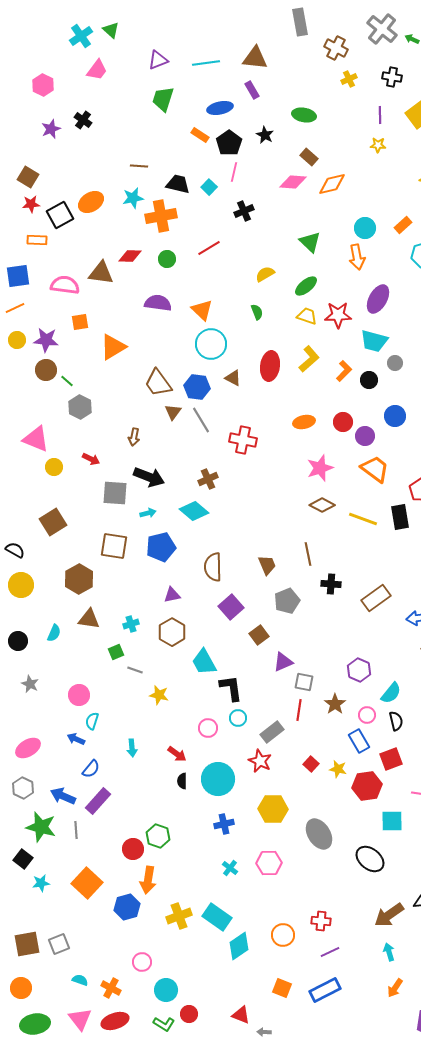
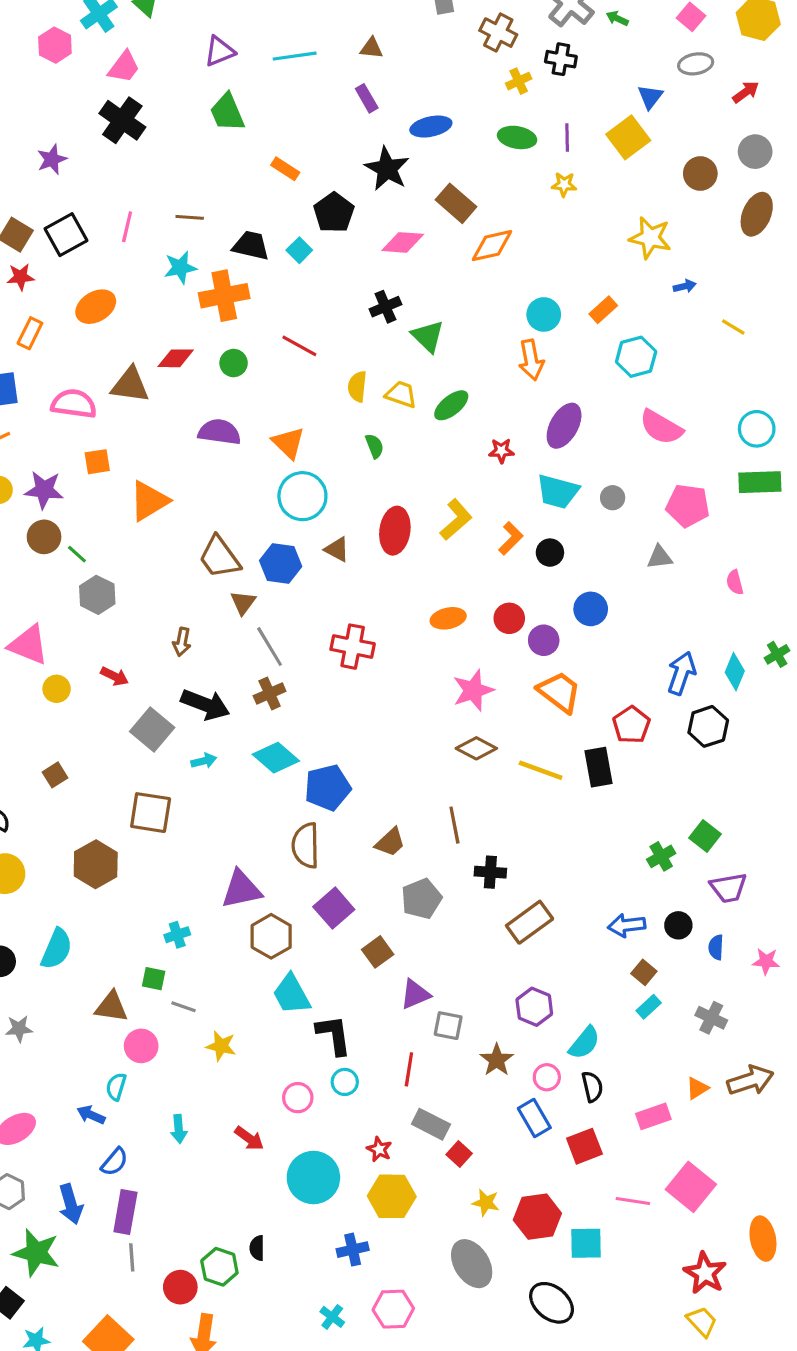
brown triangle: (255, 58) -> (371, 48), size x0.6
black cross: (392, 77) -> (561, 59), moved
pink hexagon: (43, 85) -> (55, 45), moved
green trapezoid: (163, 99) -> (227, 112), turned -40
blue ellipse: (220, 108) -> (431, 127), moved
green ellipse: (304, 115) -> (517, 137), moved
black cross: (83, 120) -> (122, 120), moved, size x1.6
black star: (265, 135) -> (387, 169), size x1.6
black pentagon: (229, 143) -> (334, 213), moved
brown rectangle: (309, 157) -> (456, 203), size x1.4
pink line: (234, 172) -> (127, 227), moved
pink diamond: (293, 182) -> (403, 242), moved
orange ellipse: (91, 202) -> (96, 307), moved
black cross: (244, 211) -> (385, 307), moved
black square: (60, 215) -> (66, 235), moved
orange rectangle: (37, 240) -> (30, 333), turned -66
green triangle: (310, 242) -> (428, 336), moved
red line: (209, 248) -> (299, 346), turned 60
yellow semicircle: (265, 274) -> (357, 387), moved, turned -54
red star: (338, 315) -> (501, 451), size x0.6
yellow trapezoid: (307, 316) -> (401, 394), moved
gray circle: (395, 363) -> (613, 498), moved
gray line: (201, 420) -> (270, 647), moved
brown cross: (208, 479) -> (270, 694), moved
gray square: (115, 493) -> (152, 730), turned 36
brown square: (53, 522) -> (55, 775), size x0.6
blue pentagon: (161, 547) -> (328, 787), moved
brown trapezoid: (267, 565) -> (390, 842), turned 70
purple triangle: (172, 595) -> (241, 889), size x1.6
brown rectangle: (376, 598) -> (530, 922), moved
brown triangle: (89, 619) -> (111, 1007), moved
brown hexagon: (172, 632) -> (271, 936), moved
cyan semicircle: (54, 633) -> (57, 949), size x1.5
green square: (116, 652) -> (154, 979), turned 35
gray star: (30, 684) -> (19, 1029), turned -30
pink circle: (79, 695) -> (141, 1046), moved
red line: (299, 710) -> (409, 1069), moved
gray rectangle: (272, 732) -> (431, 1124), moved, turned 65
red star: (260, 761) -> (379, 1149), size x0.7
yellow star: (338, 769) -> (486, 1203), moved
black semicircle: (182, 781) -> (257, 1248), moved
red hexagon: (367, 786) -> (537, 1217), moved
blue arrow: (63, 796) -> (71, 1204), turned -130
purple rectangle: (98, 801) -> (125, 1212), turned -32
yellow hexagon: (273, 809) -> (392, 1196), moved
blue cross: (224, 824) -> (353, 1250), moved
gray line: (76, 830) -> (132, 1257), moved

